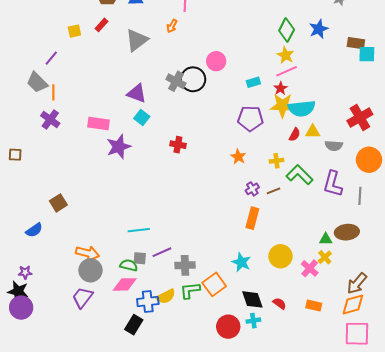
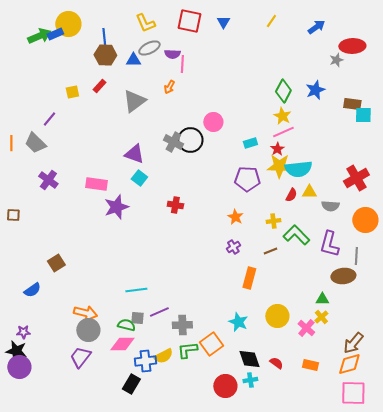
orange line: (53, 92) -> (11, 143), moved
purple cross: (252, 189) -> (233, 247), moved
brown ellipse: (347, 232) -> (343, 276), moved

